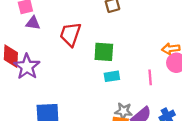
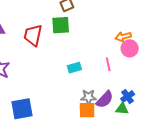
green square: (104, 52) -> (61, 25), moved

